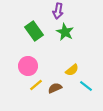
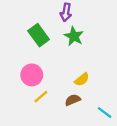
cyan line: (86, 86) -> (105, 112), moved
brown semicircle: (55, 88) -> (73, 100), moved

